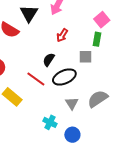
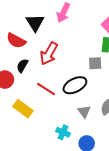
red arrow: (62, 35) -> (49, 53), moved, size x1.6
black semicircle: (49, 60) -> (22, 66), moved

